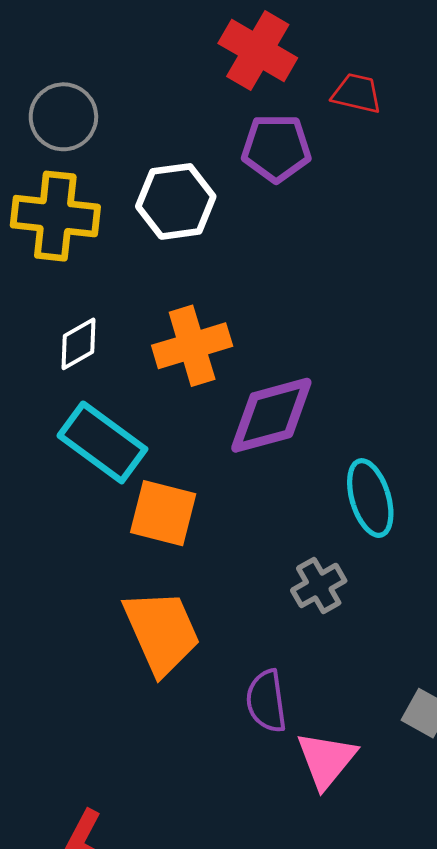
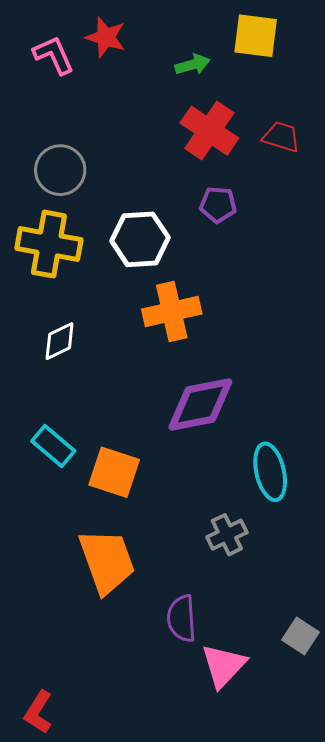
red trapezoid: (357, 93) -> (281, 137), moved
purple pentagon: (276, 148) -> (218, 205), size x0.7
orange cross: (192, 346) -> (172, 311), moved
cyan rectangle: (102, 442) -> (53, 446), moved, size x0.7

